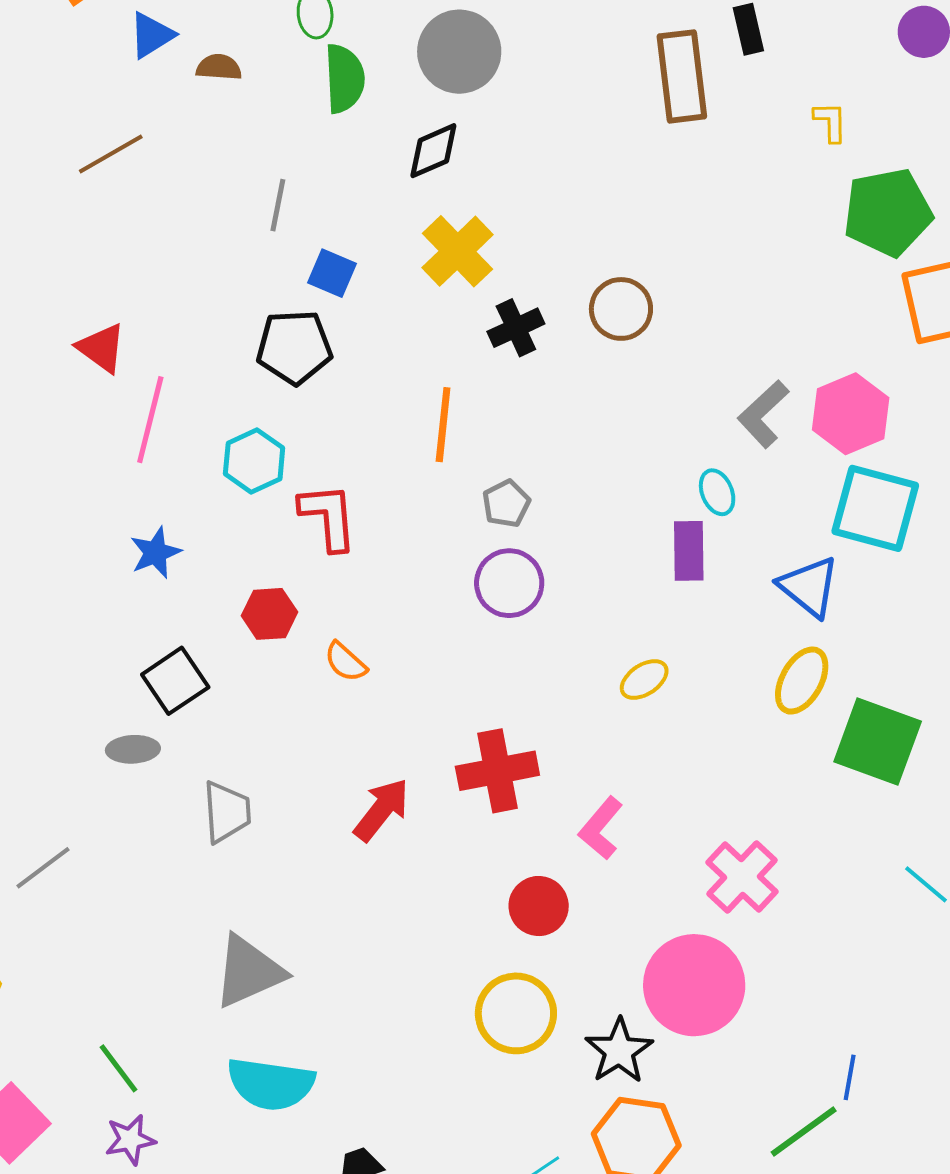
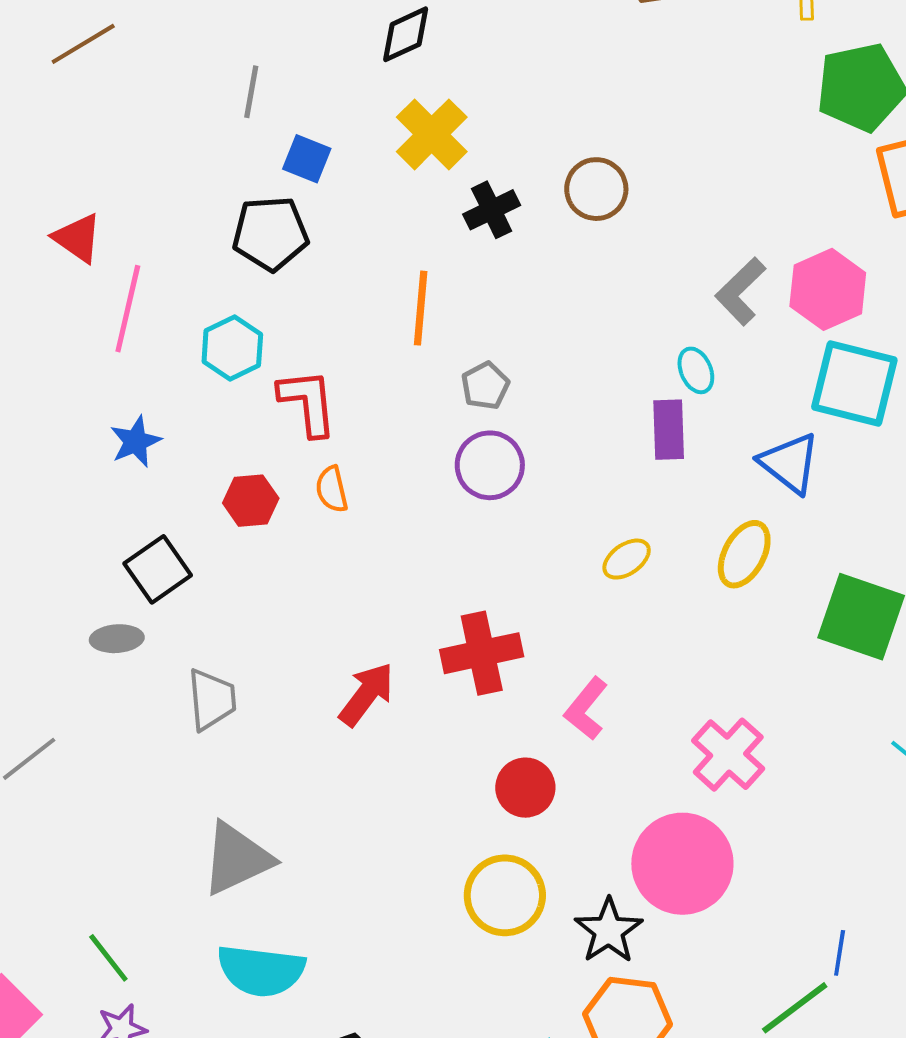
orange semicircle: (346, 662) -> (332, 489), moved, turned 36
yellow ellipse: (802, 681) -> (744, 554), moved

